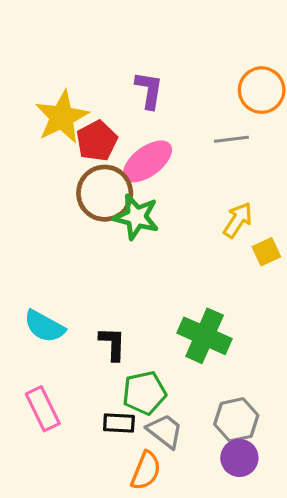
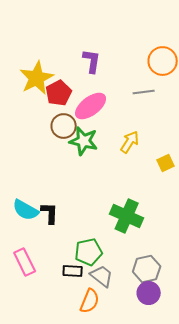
brown circle: (105, 193) -> (64, 126), size x0.7
yellow arrow: (238, 220) -> (130, 142), moved
black L-shape: (113, 344) -> (50, 213), moved

